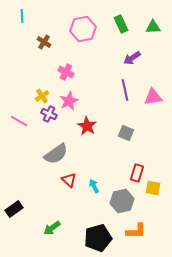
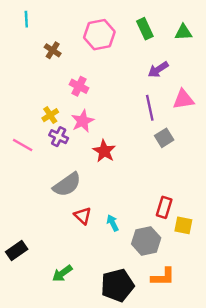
pink triangle: (153, 97) -> (183, 99), moved
gray square: (126, 133) -> (164, 138), moved, turned 35

